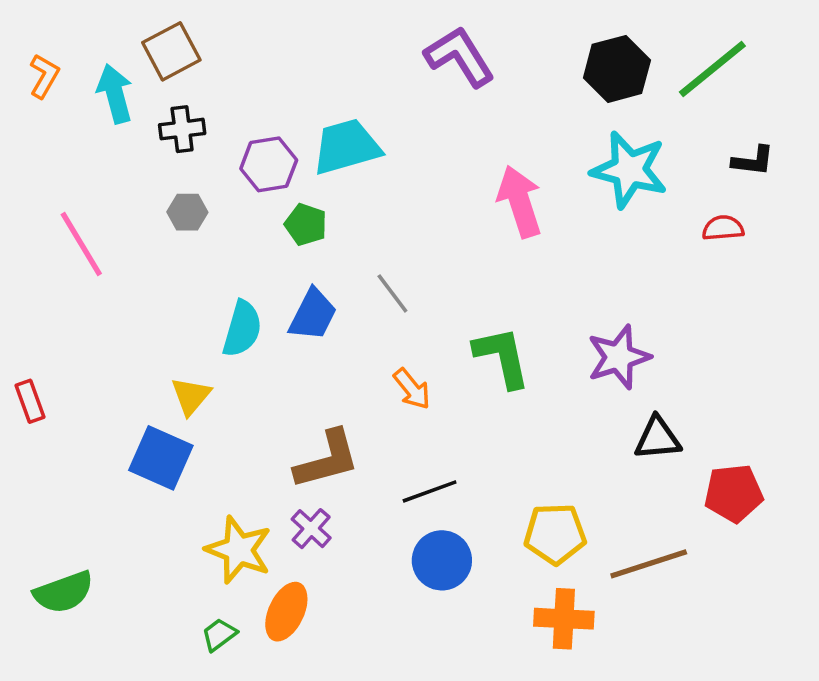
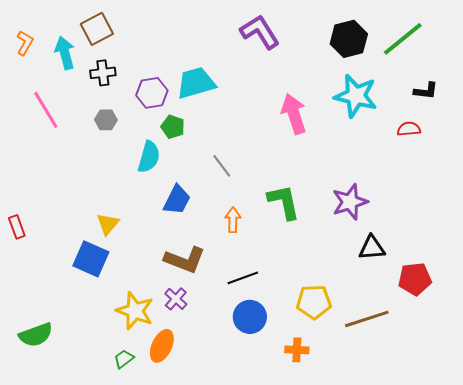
pink line: (81, 244) -> (46, 110), moved
blue trapezoid: (313, 315) -> (177, 200), moved
cyan semicircle: (242, 329) -> (149, 157), moved
orange arrow: (412, 389) -> (233, 220), turned -140
brown L-shape: (327, 460) -> (185, 260), turned 36
orange cross: (564, 619) -> (297, 350), moved, size x0.7

